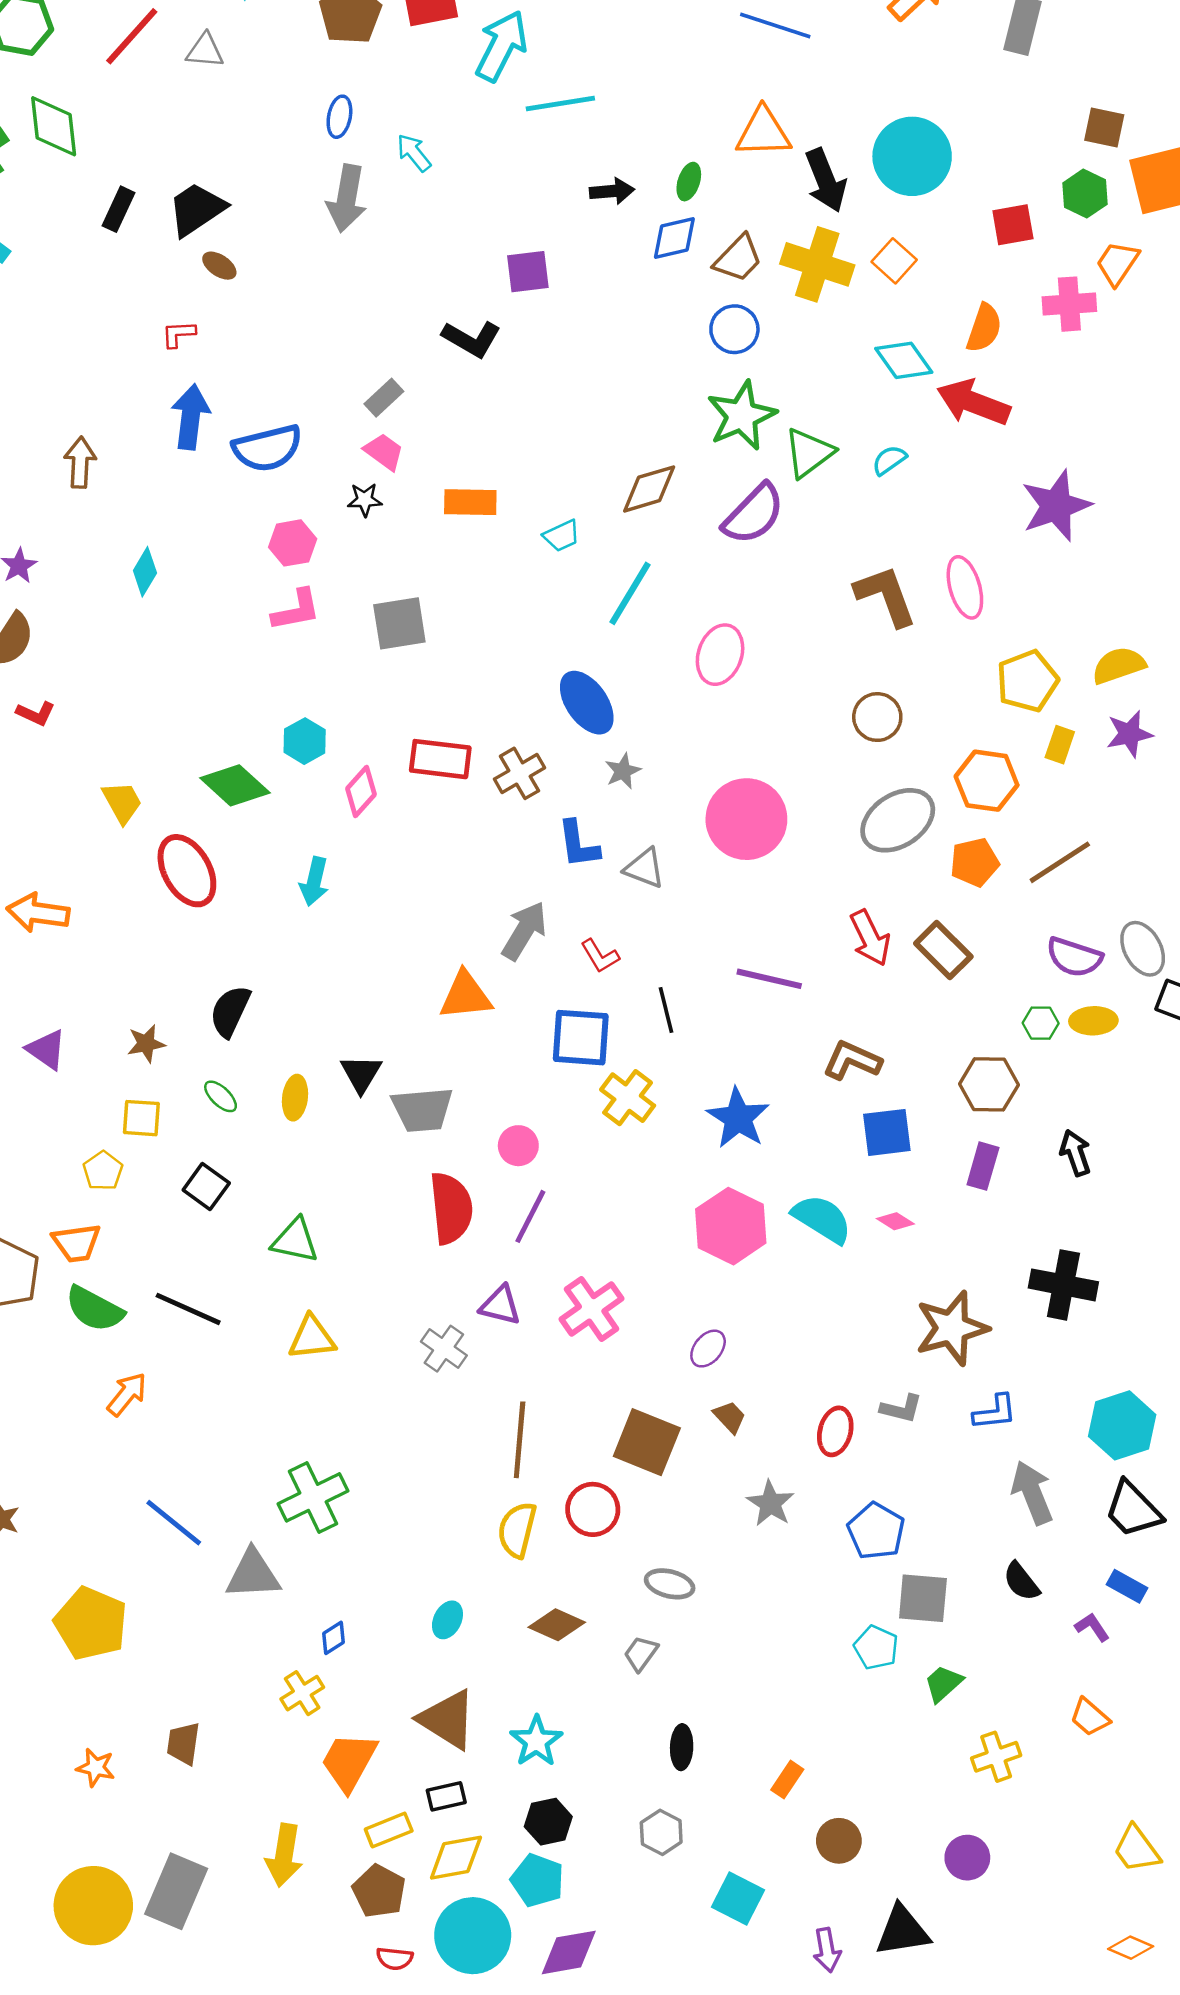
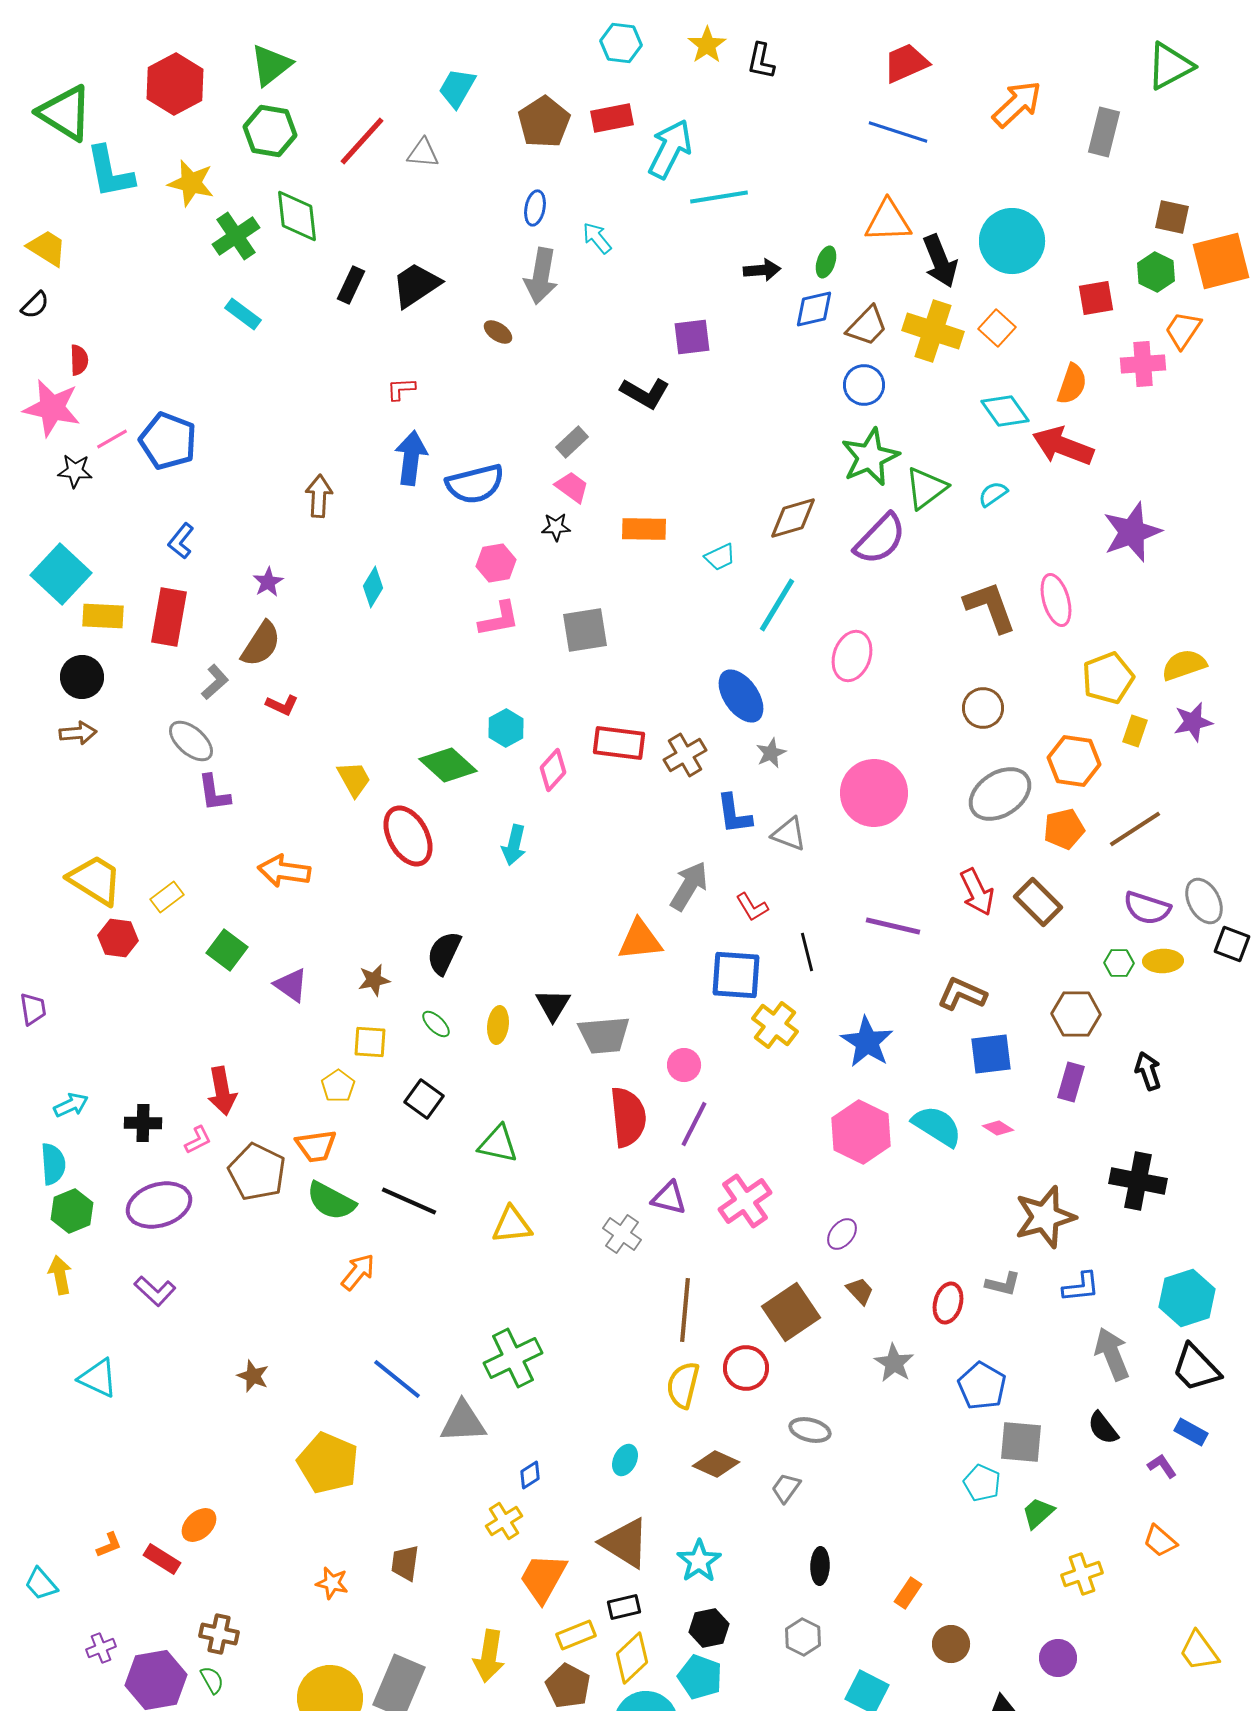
brown ellipse: (219, 266) -> (498, 332), moved
brown square: (647, 1442) -> (791, 1312), turned 34
yellow diamond: (456, 1858) -> (632, 1658), turned -33

